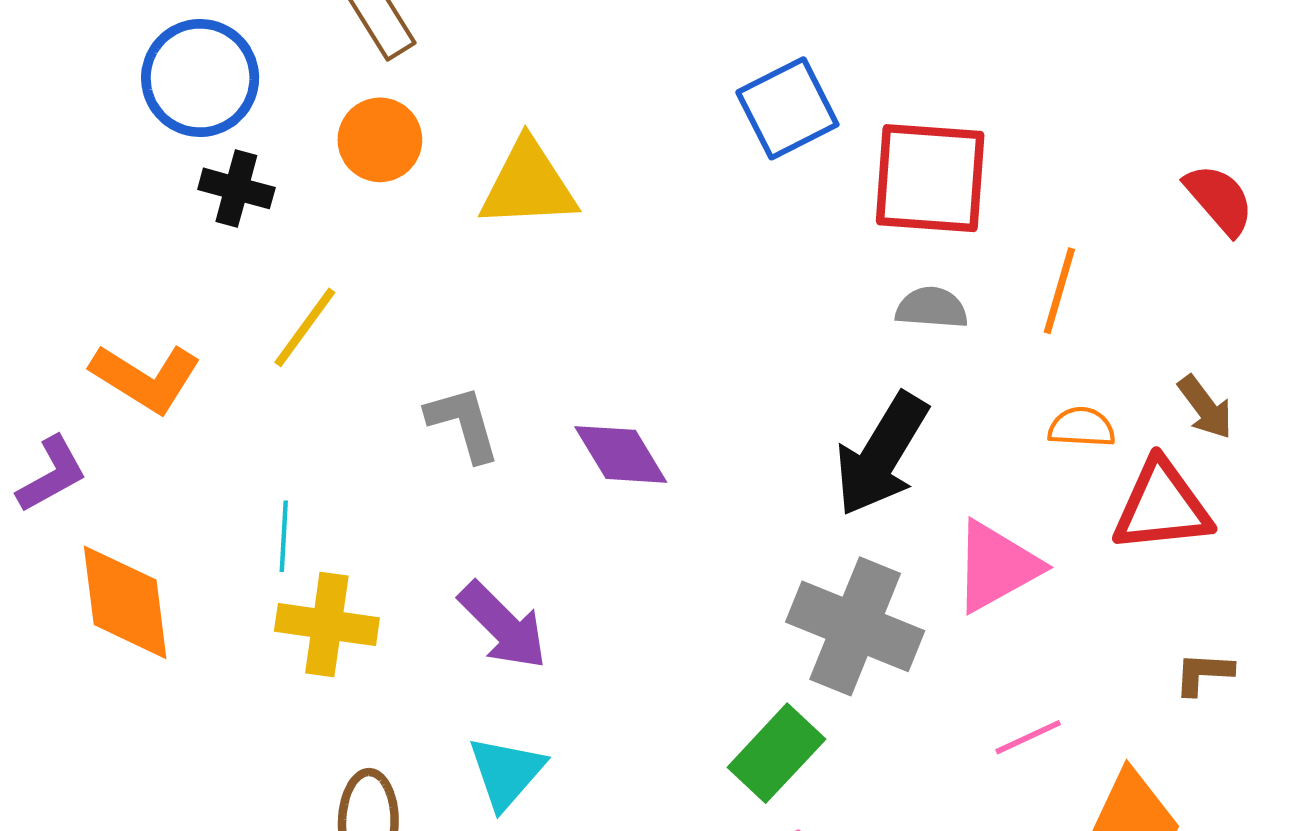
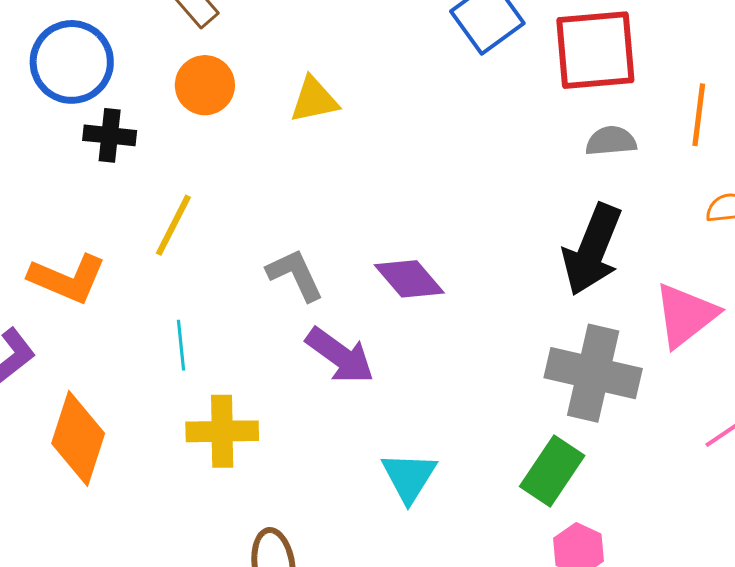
yellow triangle: (528, 185) -> (314, 100), size x0.7
cyan line: (284, 536) -> (181, 345), moved
orange diamond: (125, 602) -> (78, 438), turned 34
purple arrow: (503, 626) -> (340, 356), moved
cyan triangle: (506, 772) -> (409, 477), moved

